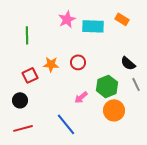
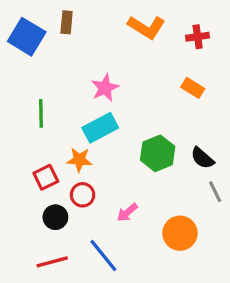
cyan rectangle: (93, 26) -> (100, 128), moved, turned -30
red circle: (78, 62) -> (83, 195), moved
green hexagon: (107, 86) -> (158, 153), moved
black circle: (20, 100) -> (55, 217), moved
red line: (23, 128) -> (52, 262), moved

